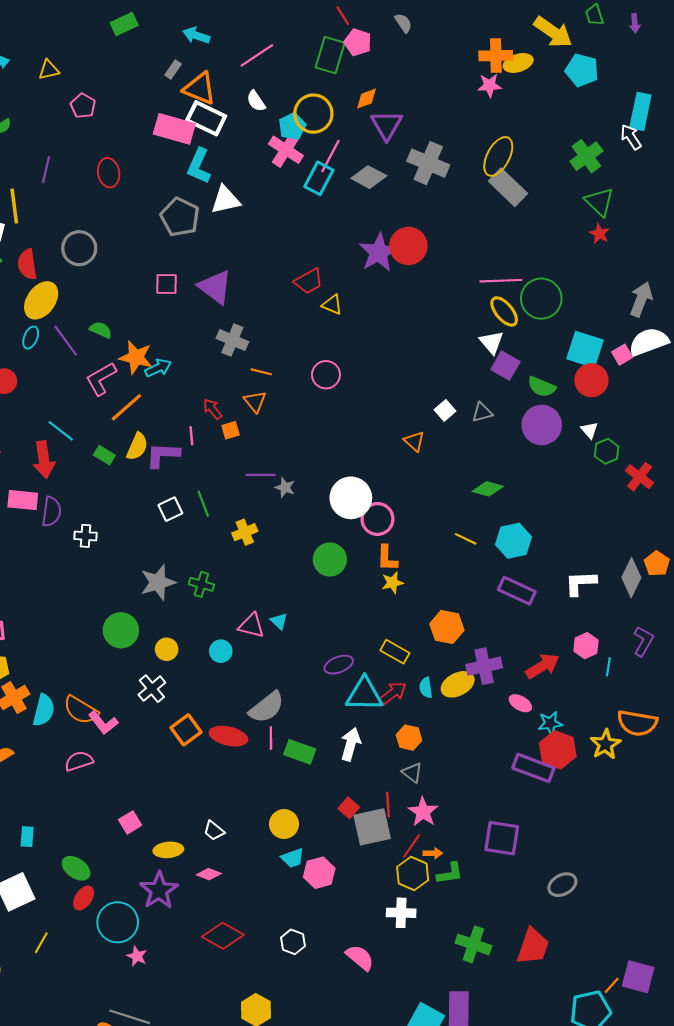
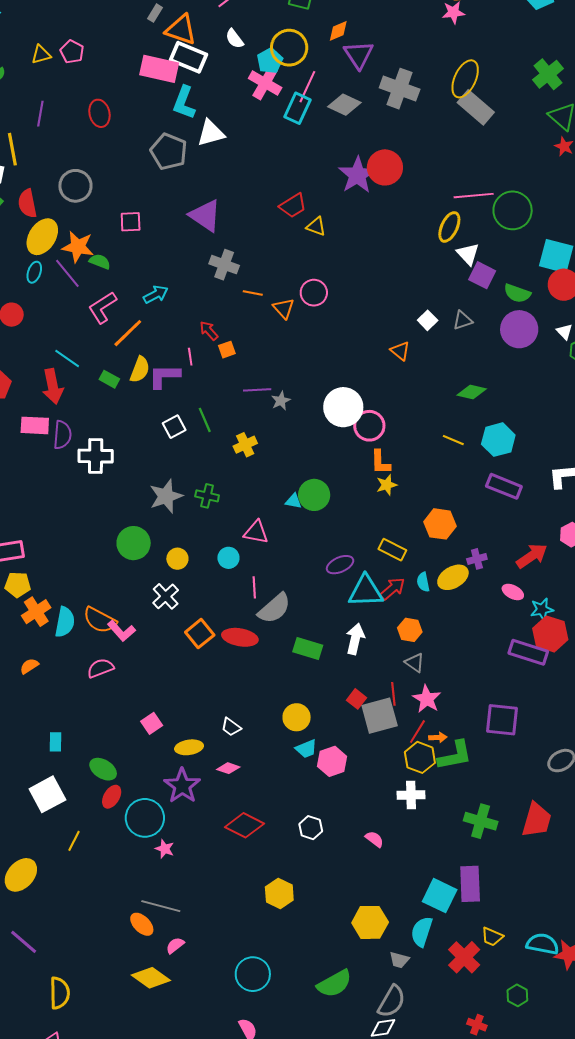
yellow triangle: (49, 70) -> (41, 54), moved
pink square: (166, 284) -> (131, 222), moved
yellow ellipse: (504, 311) -> (449, 227), moved, turned 68
orange star: (136, 357) -> (78, 247), moved
orange triangle: (255, 402) -> (284, 308), moved
gray star: (285, 487) -> (281, 401), turned 30
white cross: (86, 536) -> (96, 456), size x1.6
green circle: (330, 559) -> (314, 495), moved
cyan triangle: (279, 621) -> (293, 501), moved, turned -30
purple cross: (484, 666) -> (477, 559), size x0.6
pink line: (271, 738) -> (254, 587), moved
green L-shape: (450, 873) -> (455, 755), size x1.4
pink semicircle: (360, 958) -> (374, 839), size x0.7

